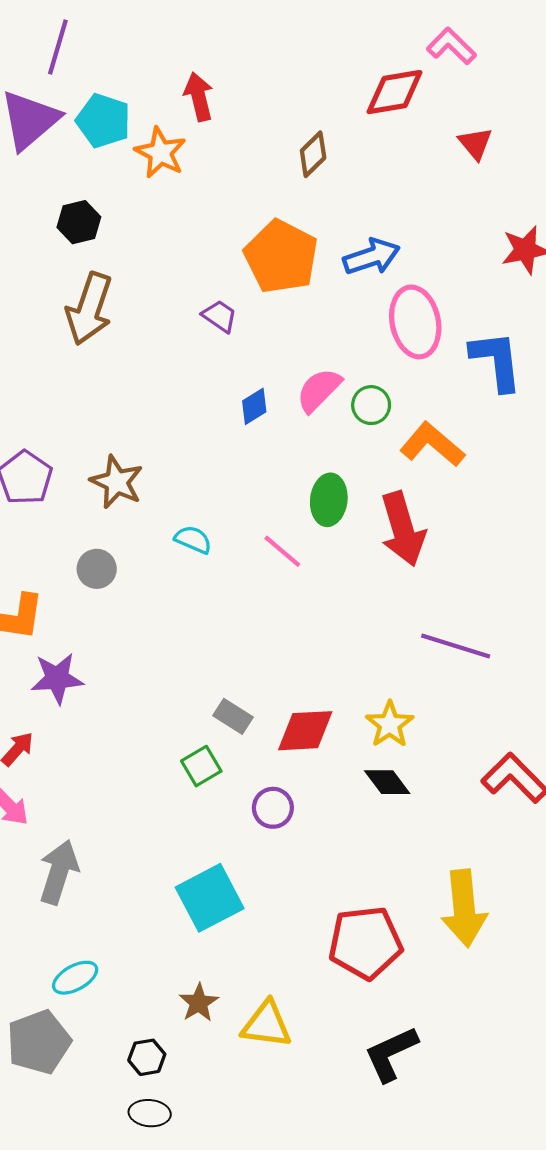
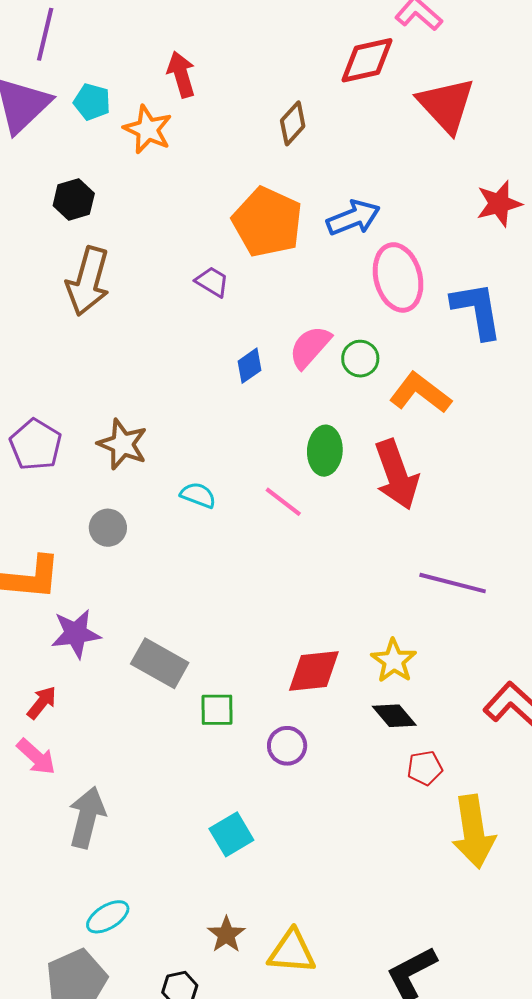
cyan pentagon: (103, 121) -> (92, 102), size x0.7
red triangle: (475, 143) -> (446, 105), size x1.8
gray rectangle: (233, 716) -> (160, 663), moved, size x1.5
green square: (201, 766) -> (217, 710), turned 33
cyan square: (210, 898) -> (231, 834), size x0.7
red pentagon: (365, 943) -> (425, 768), moved, size x0.5

